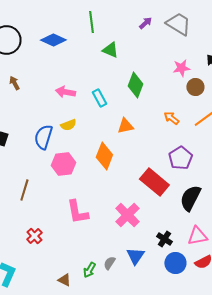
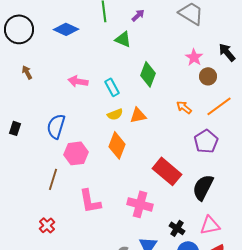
purple arrow: (145, 23) -> (138, 15), moved
pink star: (181, 68) -> (194, 57), turned -30
yellow semicircle: (68, 125) -> (115, 114), moved
purple pentagon: (180, 158) -> (206, 141), moved
brown line: (24, 190) -> (53, 179), moved
pink cross: (127, 215) -> (140, 204), turned -30

